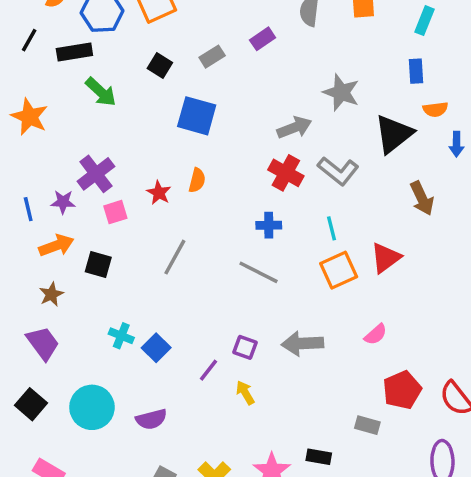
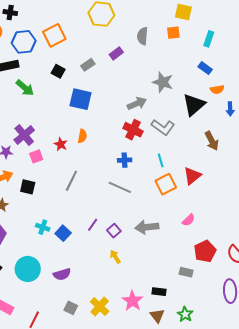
blue rectangle: (416, 71) -> (205, 68), turned -48
purple square: (245, 347) -> (114, 231), turned 32
purple line: (209, 370) -> (93, 225), moved

